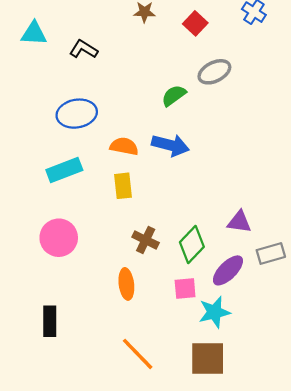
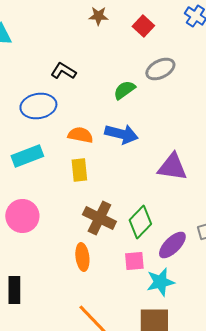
black L-shape: (84, 49) -> (63, 71), moved
purple triangle: (239, 222) -> (172, 167), moved, size x1.4
brown cross: (146, 240) -> (99, 218), size x1.4

